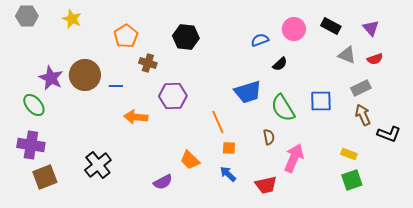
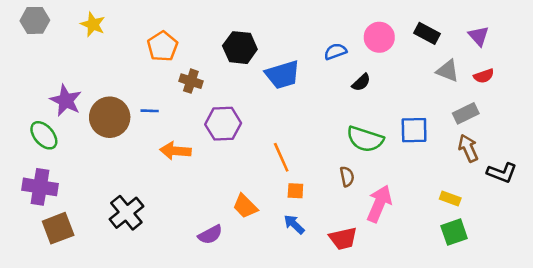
brown circle: (85, 75) -> (110, 117), moved
blue trapezoid: (248, 92) -> (283, 75), moved
green semicircle: (283, 108) -> (365, 139), turned -40

